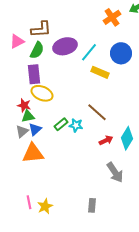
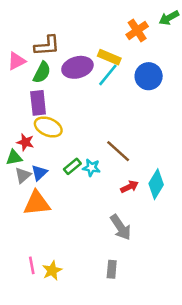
yellow rectangle: (100, 72) -> (109, 57), moved
green triangle: (28, 116) -> (14, 157), moved
gray arrow: (115, 172) -> (121, 227), moved

